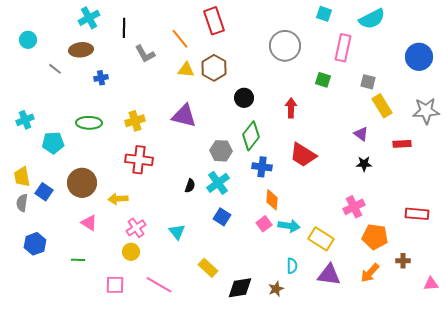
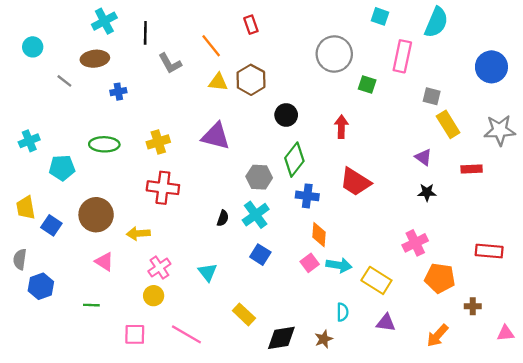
cyan semicircle: (372, 19) -> (436, 22), turned -40
red rectangle: (214, 21) -> (251, 25), size x0.6
green square: (323, 80) -> (367, 84), moved
gray semicircle: (22, 203) -> (20, 259), moved
orange arrow: (370, 273) -> (437, 336), moved
purple triangle: (329, 275) -> (386, 323), size x0.7

